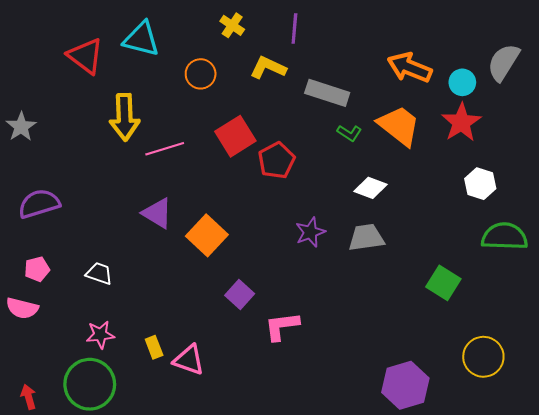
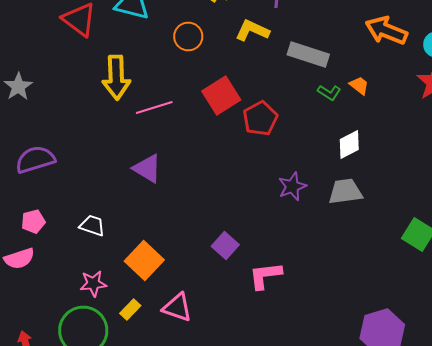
orange trapezoid: (399, 126) -> (359, 86), moved, size x0.5
white diamond: (370, 188) -> (349, 144), turned -48
orange square: (207, 235) -> (144, 260), moved
pink semicircle: (22, 308) -> (19, 258), turned -32
yellow rectangle: (154, 347) -> (130, 310), moved, turned 65

